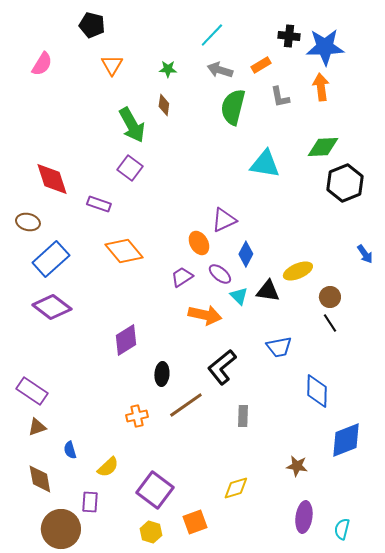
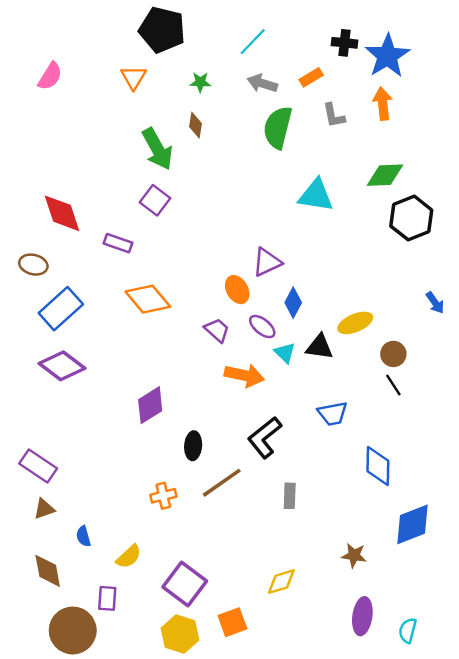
black pentagon: (92, 25) -> (162, 30), moved, size x1.5
blue star: (325, 47) -> (387, 56), turned -30
purple trapezoid: (182, 277) -> (217, 330), turned 75
yellow hexagon: (151, 532) -> (180, 634), size x1.4

